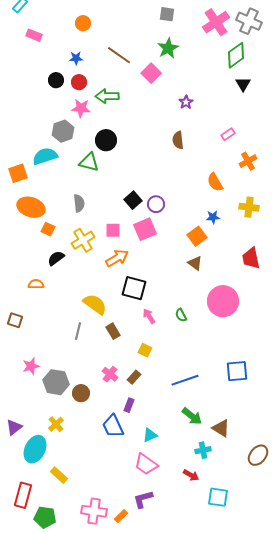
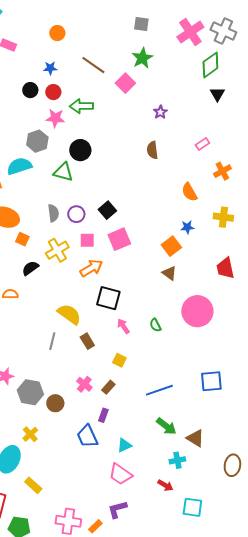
purple circle: (156, 204) -> (76, 214), moved
brown ellipse: (258, 455) -> (232, 465), turned -30

